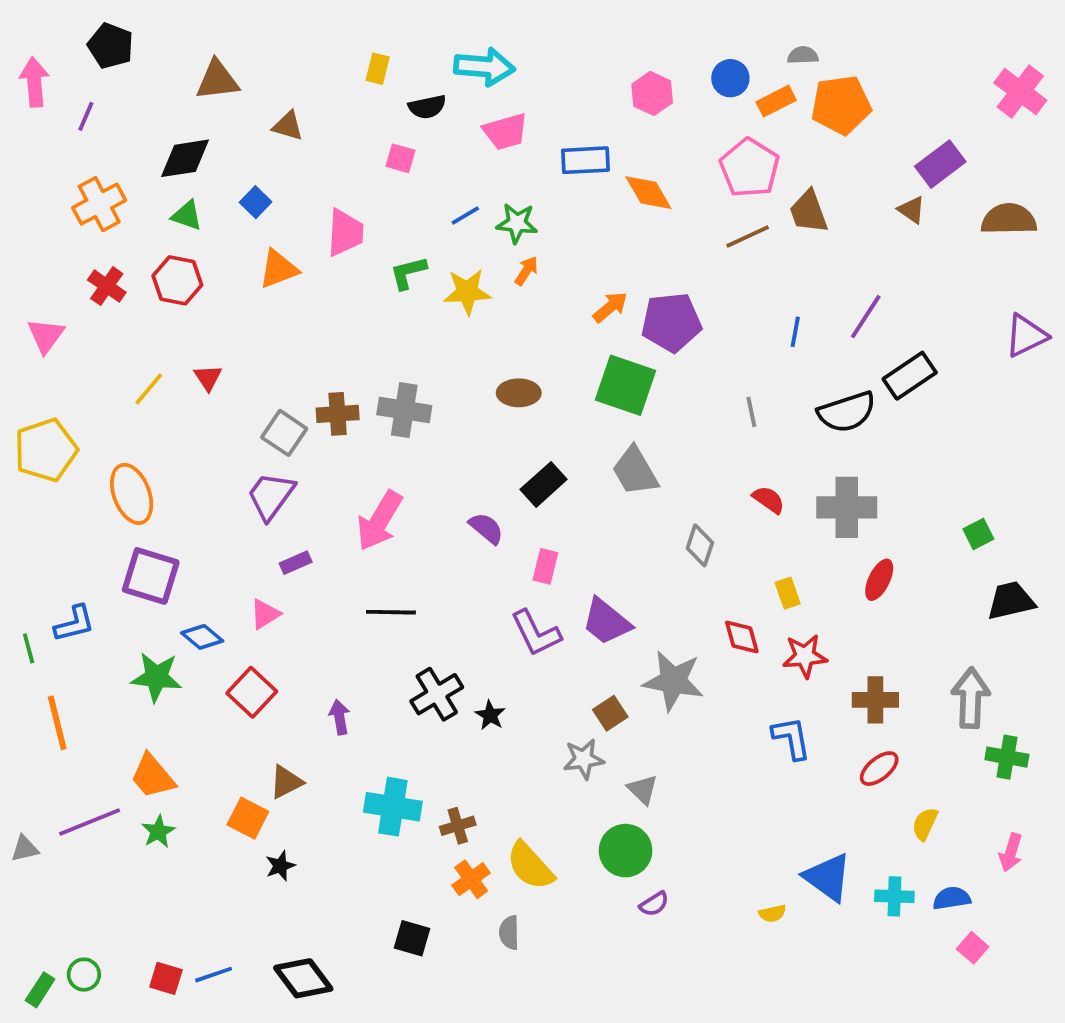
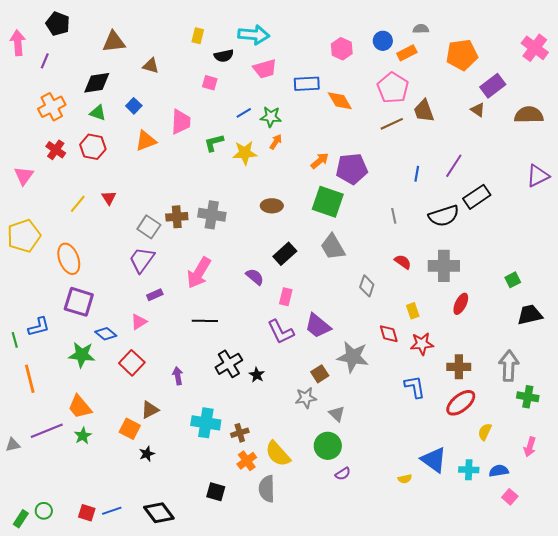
orange pentagon: (841, 105) -> (462, 55), moved
red ellipse: (879, 769) -> (461, 403), size x1.4
gray semicircle: (509, 933) -> (267, 489), size x1.5

